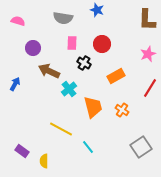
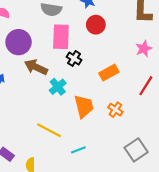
pink rectangle: (72, 43) -> (61, 37), size x1.6
red circle: (102, 44) -> (96, 25), moved
purple circle: (33, 48) -> (19, 42), size x1.5
cyan line: (88, 147) -> (78, 150), turned -72

